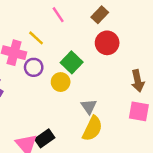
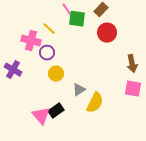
green square: (72, 62) -> (77, 19), moved, turned -36
yellow circle: (61, 82) -> (56, 74), moved
gray triangle: (89, 107) -> (79, 90), moved, turned 32

